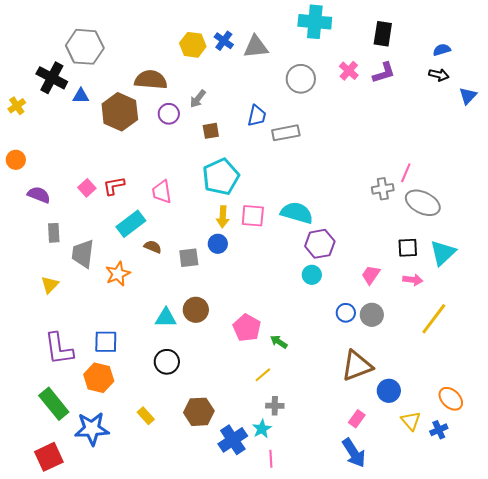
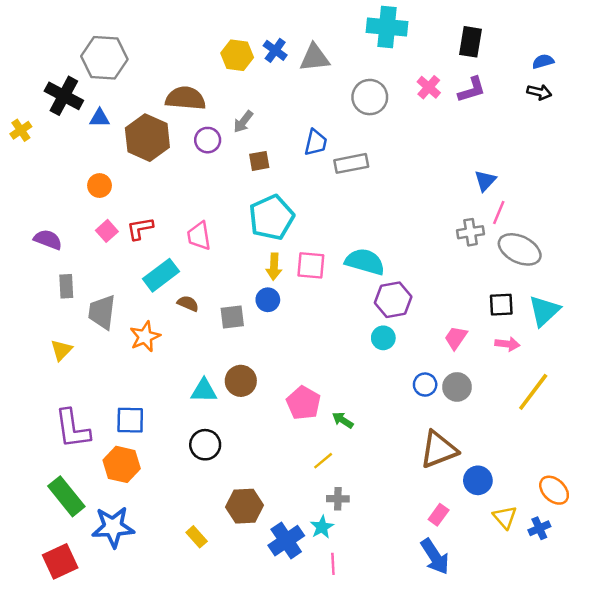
blue triangle: (468, 96) -> (485, 181), moved
orange circle: (16, 160) -> (100, 186), moved
yellow rectangle: (146, 416) -> (197, 537), moved

